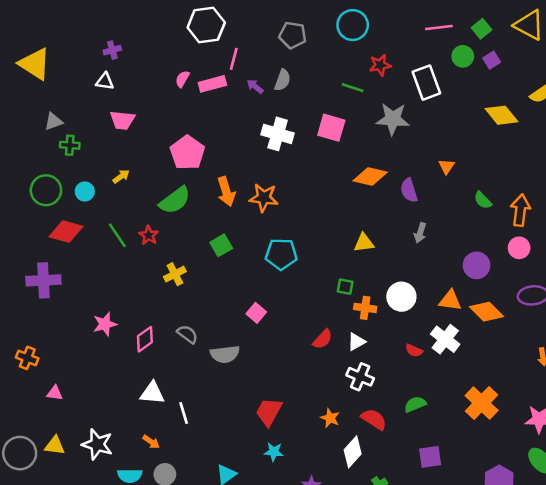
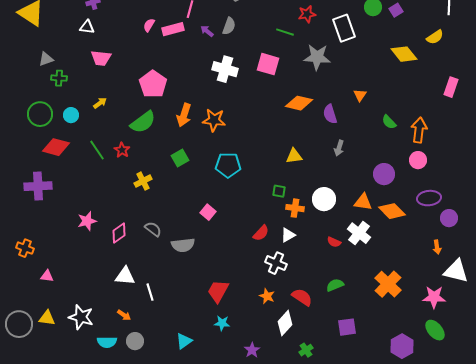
orange arrow: (226, 191) -> (184, 115), turned 35
white cross: (360, 377) -> (276, 263), moved

